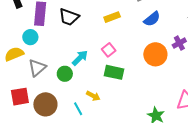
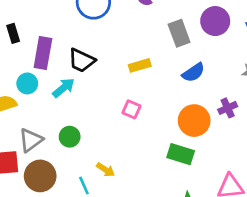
pink square: (109, 50) -> (131, 109), turned -32
cyan arrow: (80, 58) -> (64, 88), moved
gray triangle: (37, 68) -> (31, 140), moved
green rectangle: (114, 72) -> (181, 154), moved

